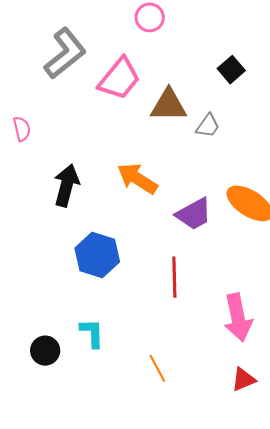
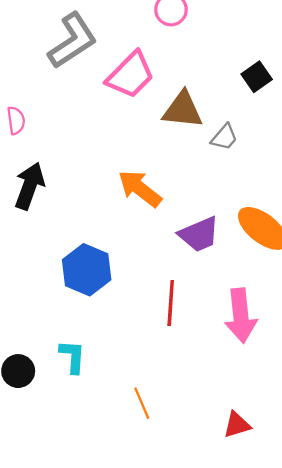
black arrow: (66, 185) -> (30, 186), moved
pink arrow: (238, 318) -> (241, 316), moved

